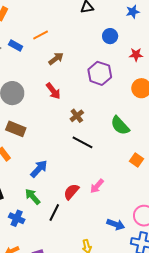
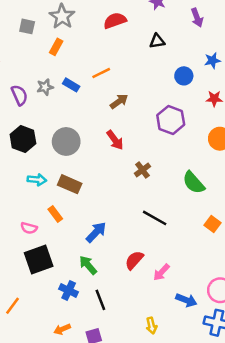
blue star: (133, 12) -> (212, 60), moved
black line: (82, 142) -> (155, 218), moved
pink arrow: (97, 186) -> (161, 272), moved
black line: (54, 212) -> (100, 300), moved, turned -48

